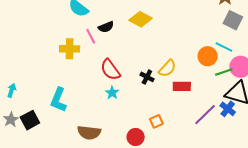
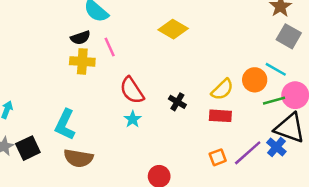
black semicircle: (106, 27) -> (80, 38), moved
yellow semicircle: (167, 68) -> (222, 89), moved
orange square: (156, 121) -> (218, 157), moved
brown semicircle: (89, 133) -> (78, 158), moved

